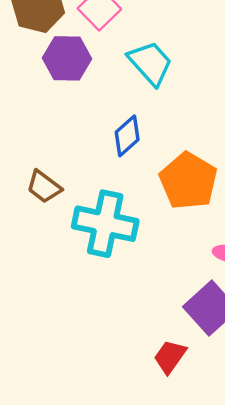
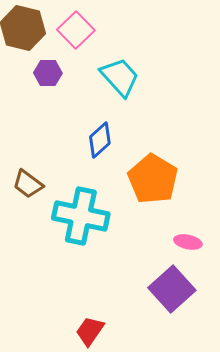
purple hexagon: (67, 58) -> (48, 73), size x0.7
red trapezoid: (170, 357) -> (90, 331), moved

